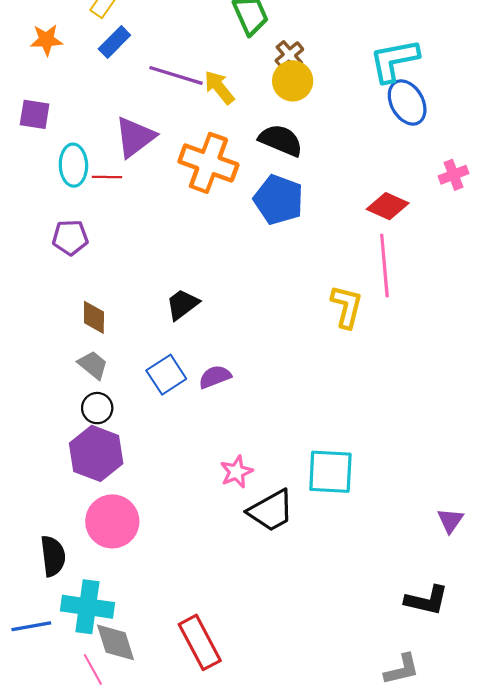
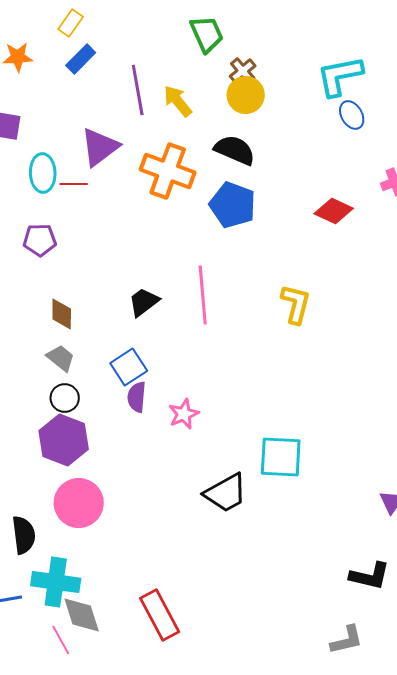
purple line: (176, 75) -> (138, 90), turned 63
blue ellipse: (407, 102) -> (352, 115), size x0.7
pink line: (384, 266) -> (203, 295), moved
purple semicircle: (215, 377) -> (137, 397), moved, turned -64
pink star: (236, 472) -> (184, 414), moved

